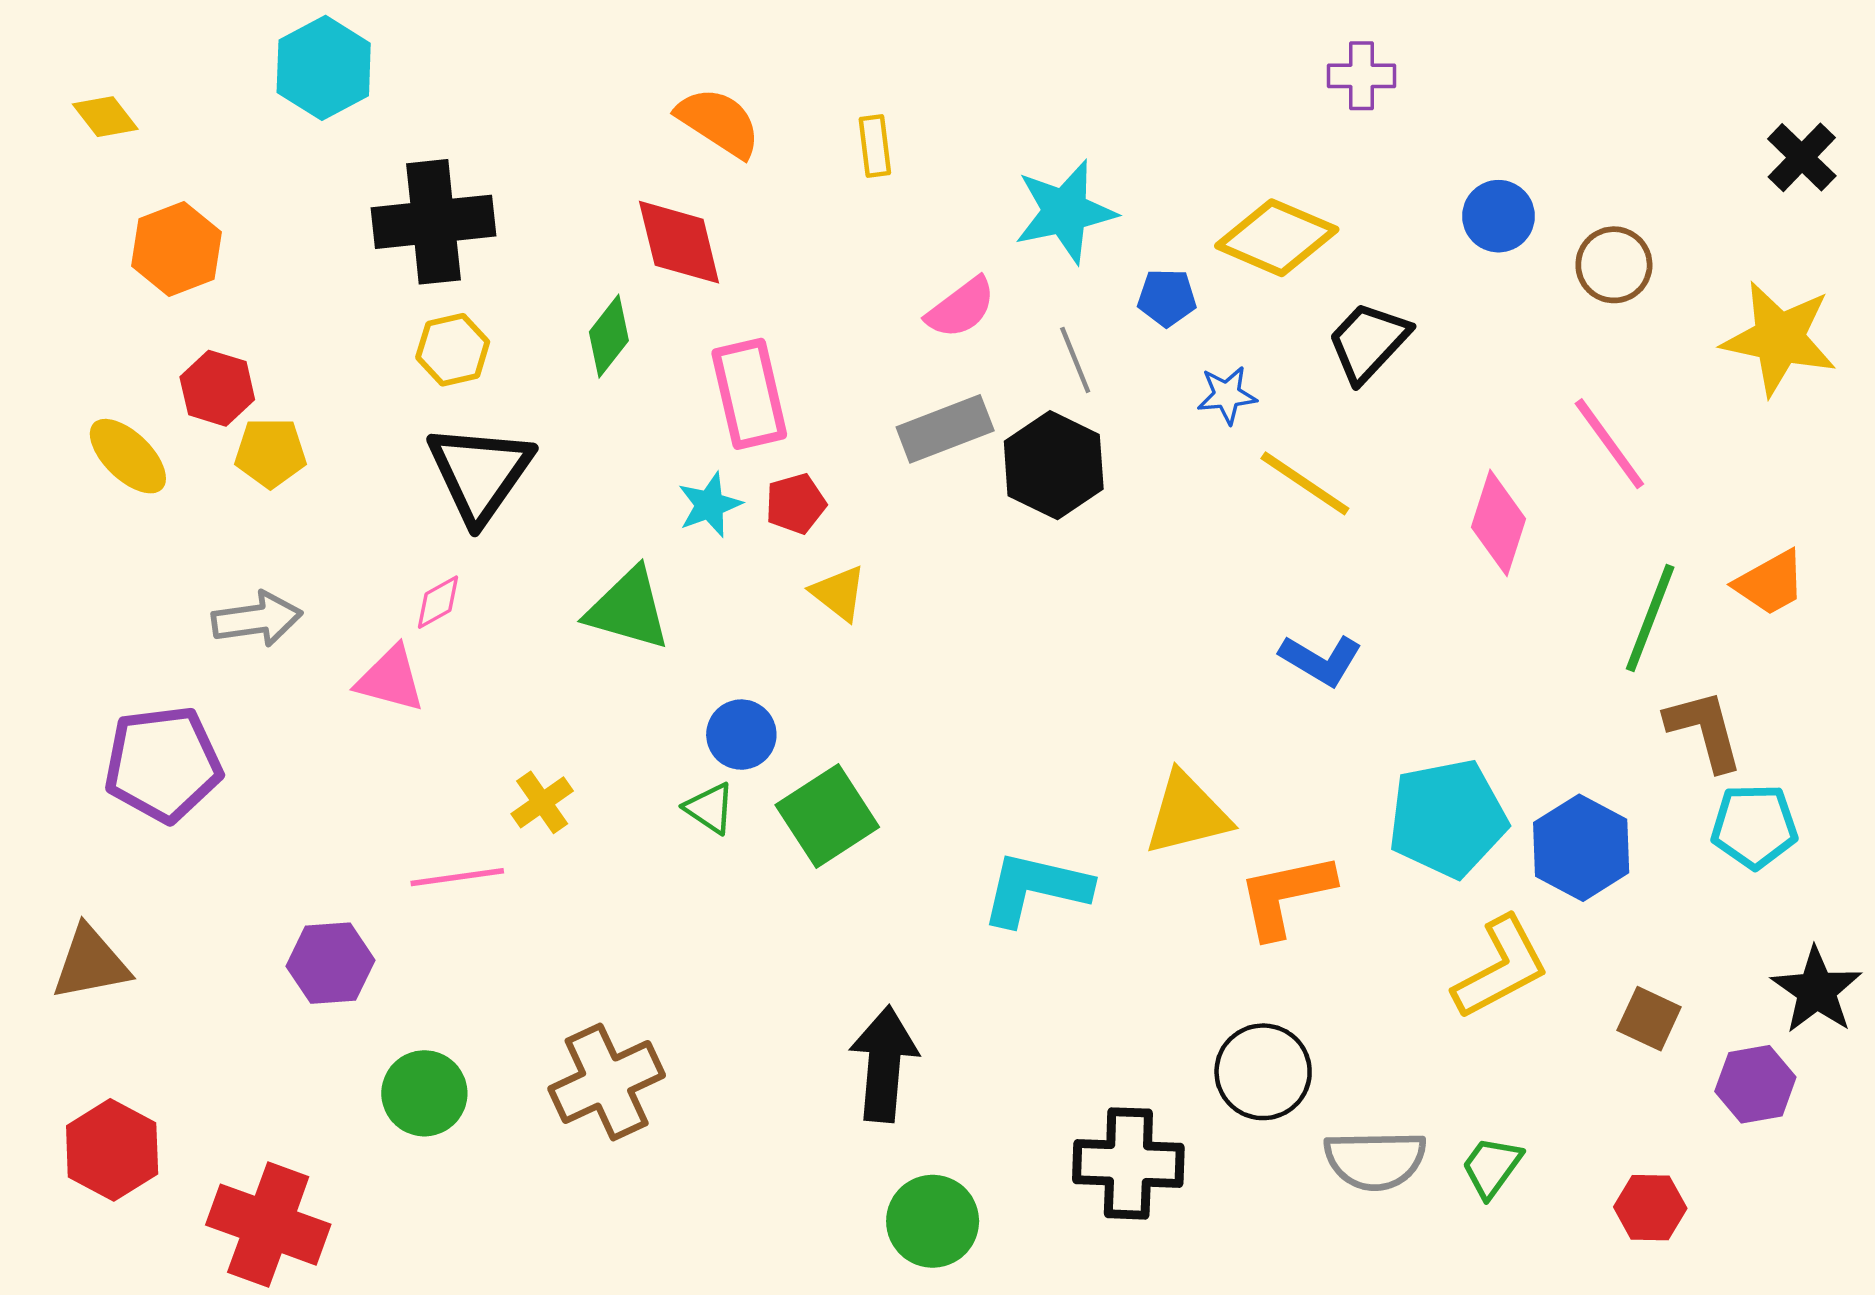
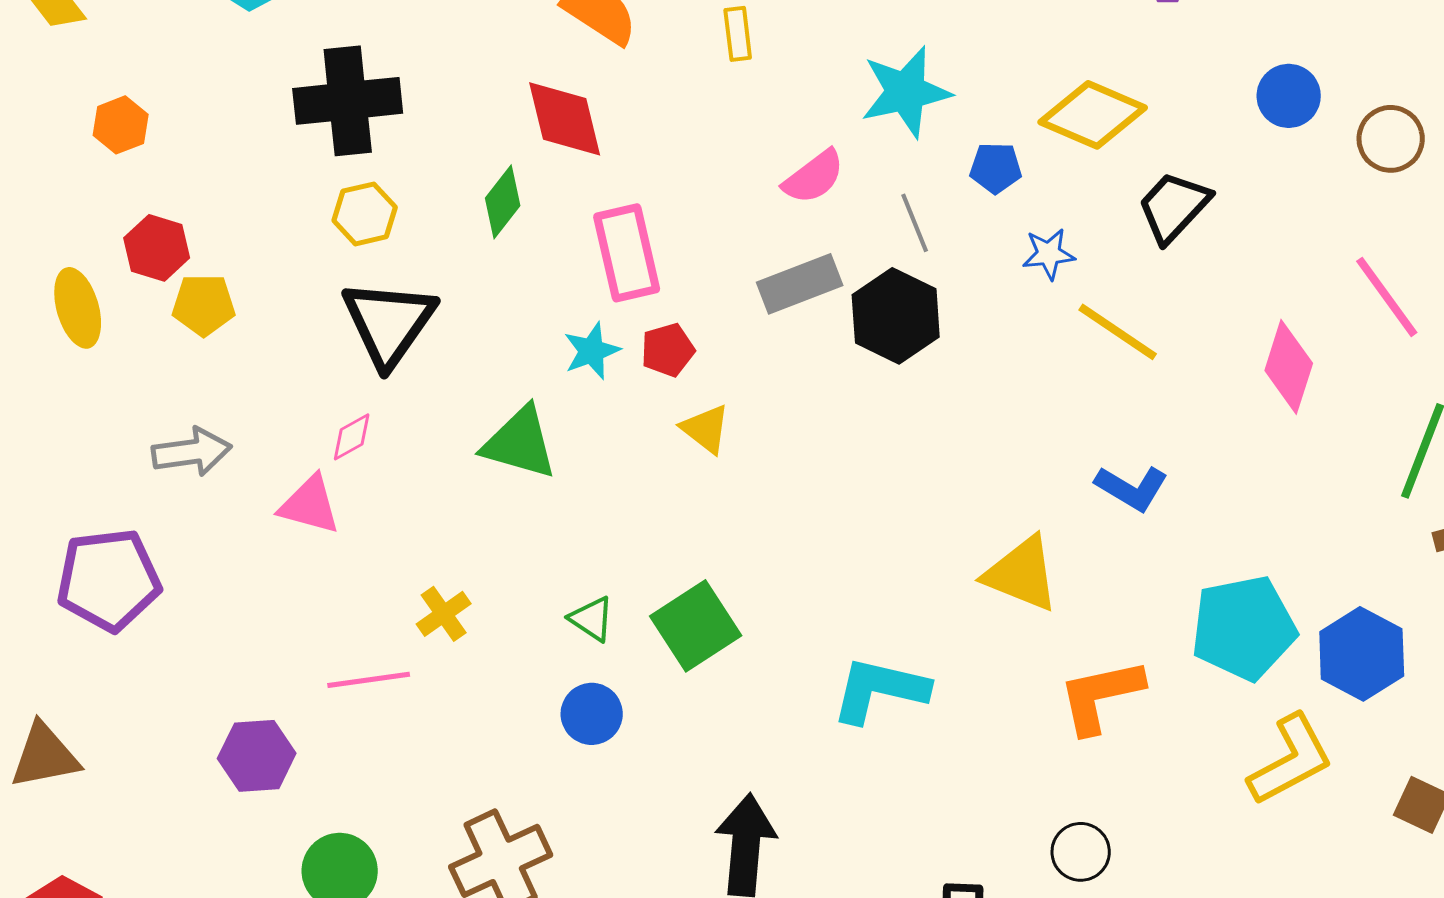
orange hexagon: (177, 249) -> (121, 125), size x0.7
yellow ellipse: (128, 456) -> (78, 308), turned 30
blue circle: (741, 735) -> (592, 714), moved
yellow triangle: (1187, 814) -> (1022, 574), moved, turned 36
black circle: (1263, 1072) -> (1081, 852), size x0.7

